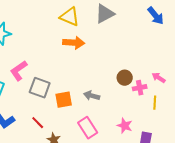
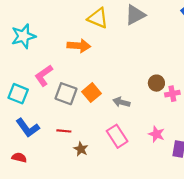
orange arrow: (74, 43) -> (79, 46), moved
orange square: (64, 100) -> (92, 93), moved, turned -30
red line: (38, 123) -> (64, 131), turned -40

